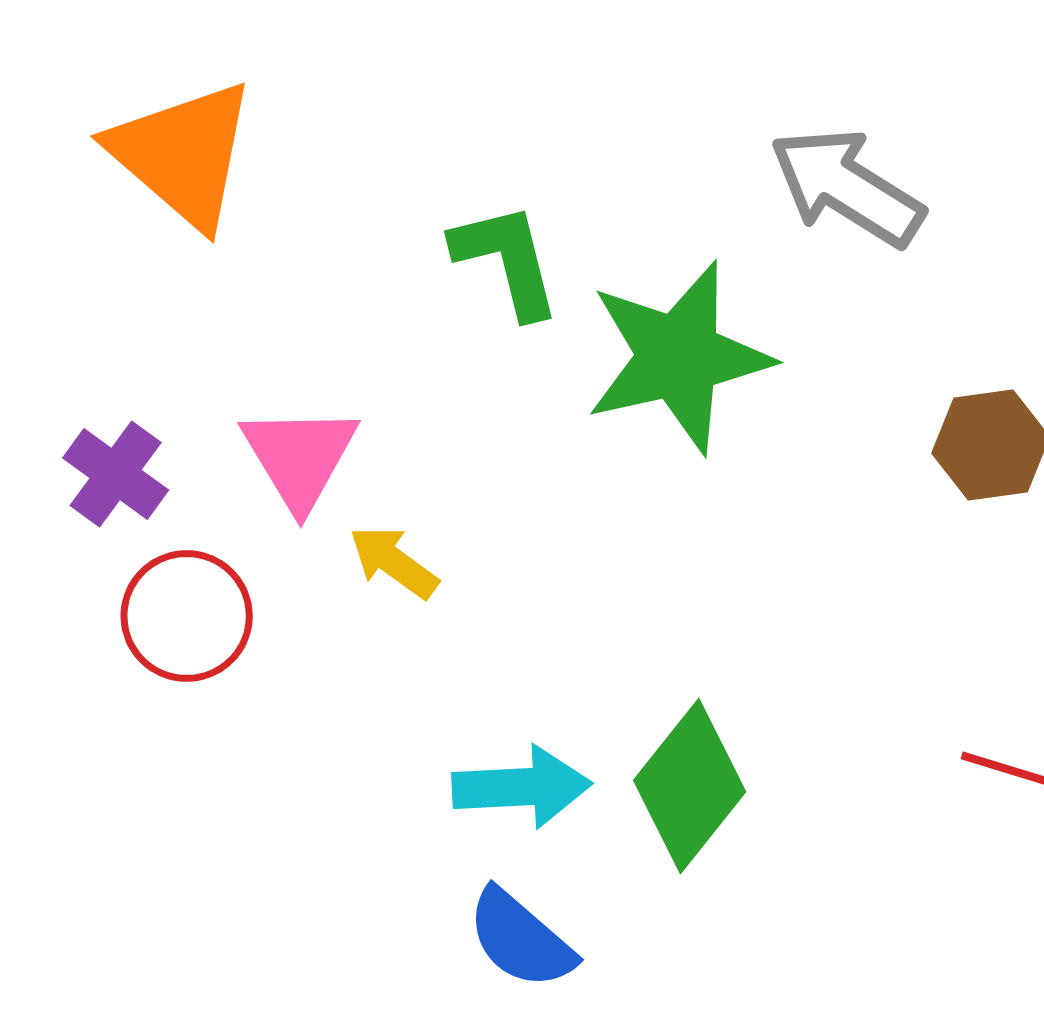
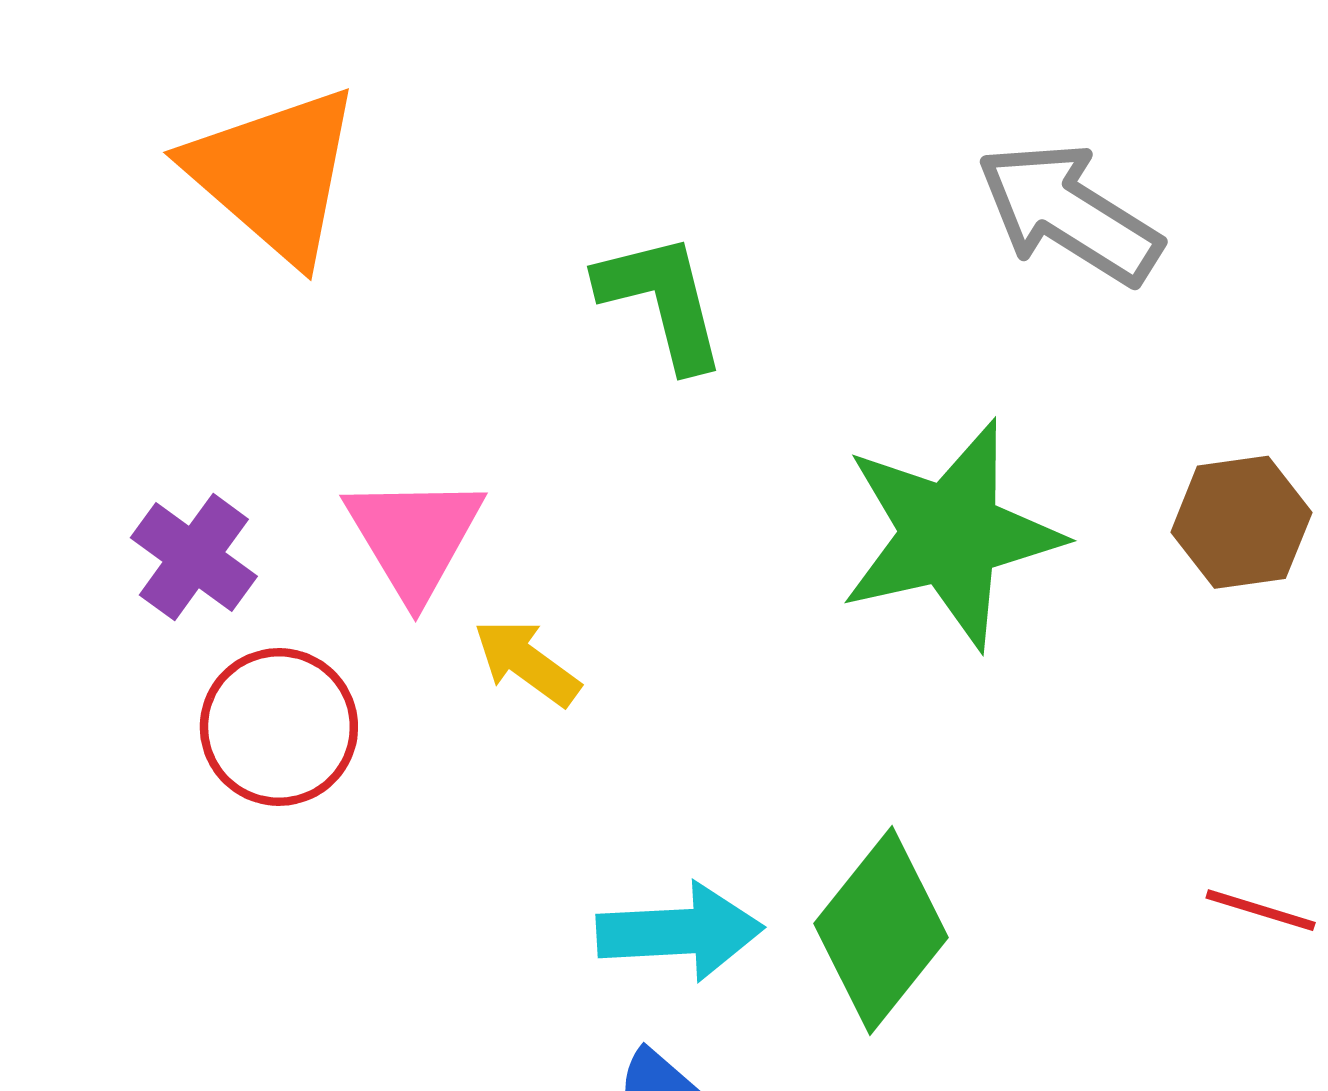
green star: (679, 357) -> (951, 534), moved

